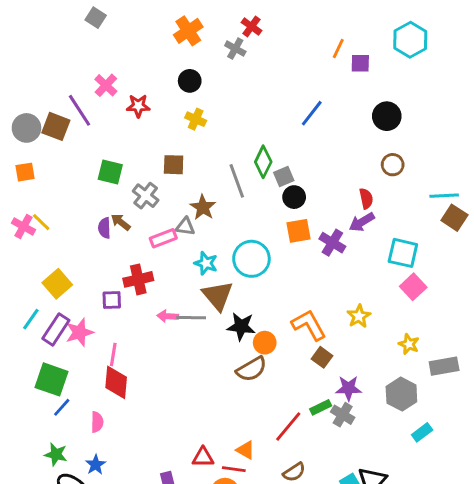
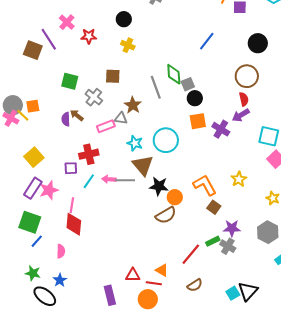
gray circle: (26, 128) -> (13, 105), moved
green diamond: (263, 162) -> (174, 74), turned -30
brown circle: (393, 165) -> (247, 76), moved, size x1.5
orange square: (25, 172) -> (33, 106), moved
cyan line: (31, 319) -> (89, 181), moved

